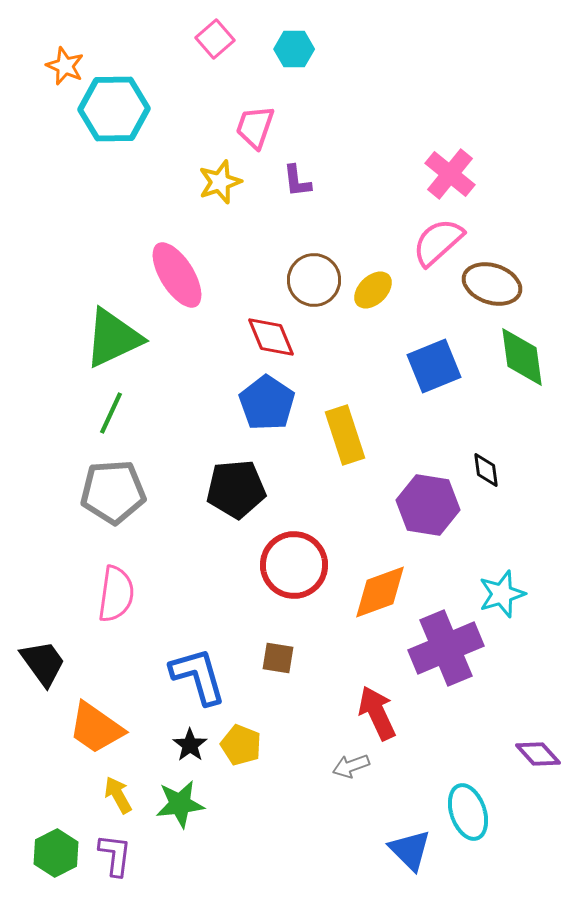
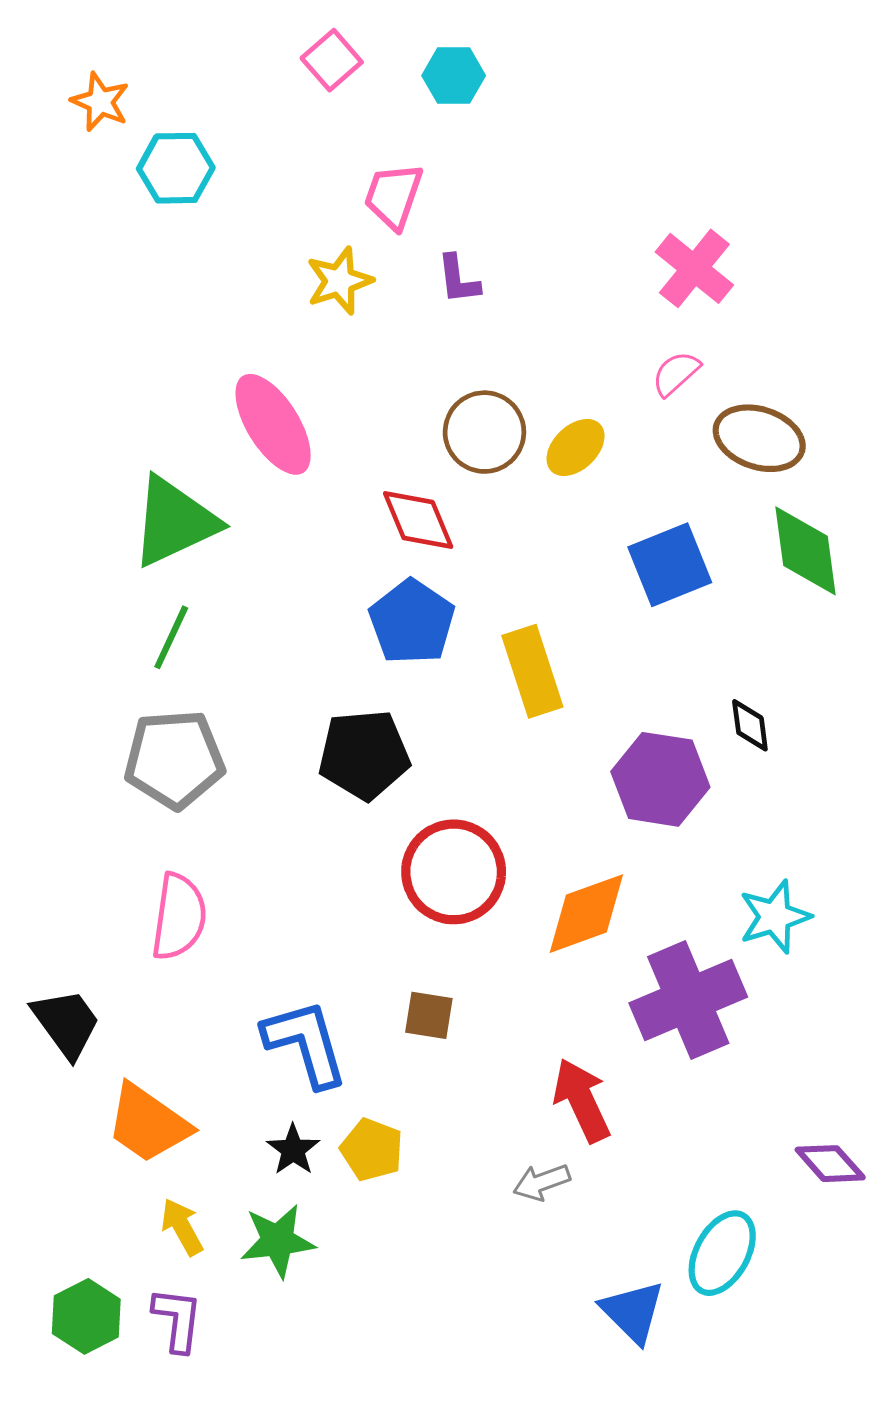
cyan hexagon: (114, 109) -> (176, 168), size x0.7
pink semicircle: (438, 242) -> (676, 373), size x0.6
cyan ellipse: (468, 812) -> (722, 1253), turned 48

